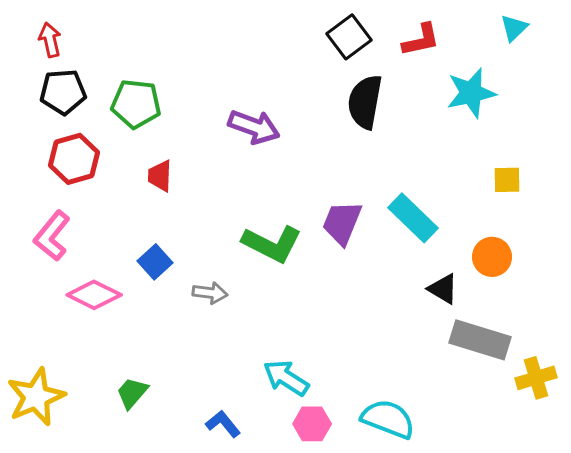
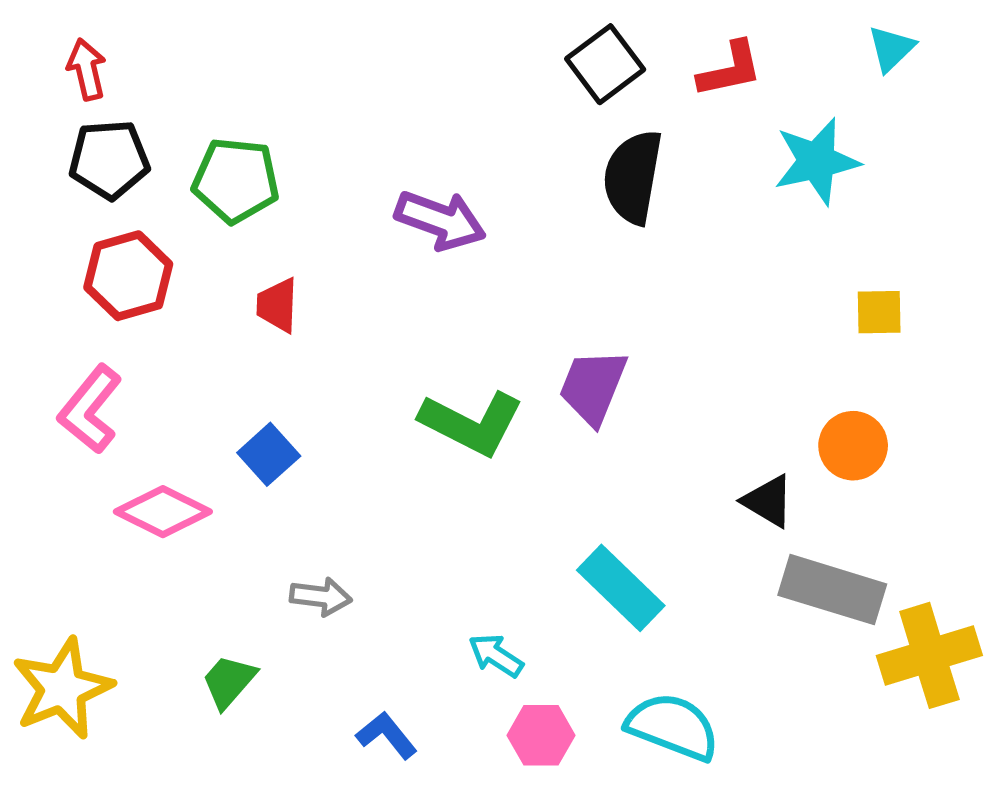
cyan rectangle: (413, 218) -> (621, 588), moved
gray arrow: (210, 293) -> (321, 597), moved
cyan arrow: (286, 378) -> (496, 655), size x0.7
yellow cross: (536, 378) -> (929, 655), size x1.4

